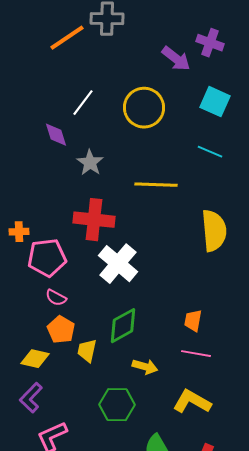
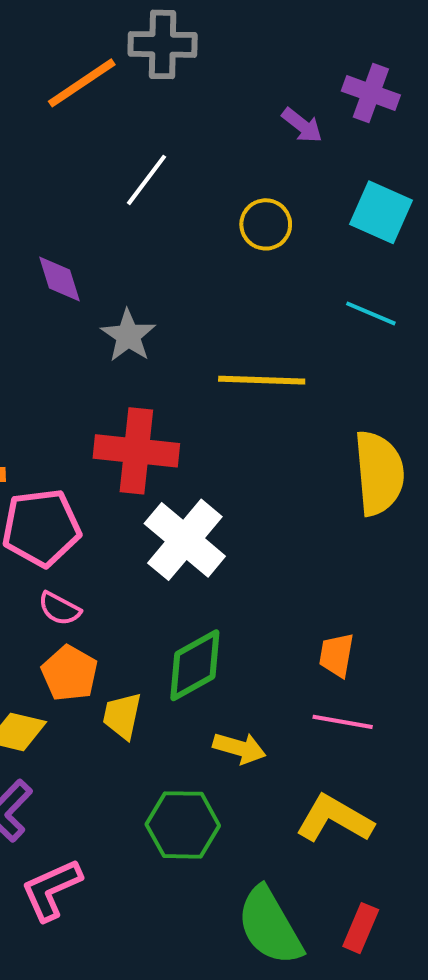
purple arrow: (176, 59) -> (302, 125), size x0.7
white line: (83, 103) -> (146, 180), moved
yellow circle: (144, 108) -> (266, 224), moved, size x0.6

